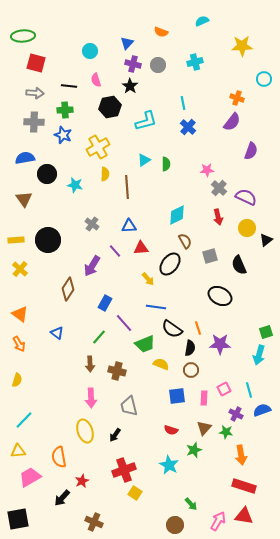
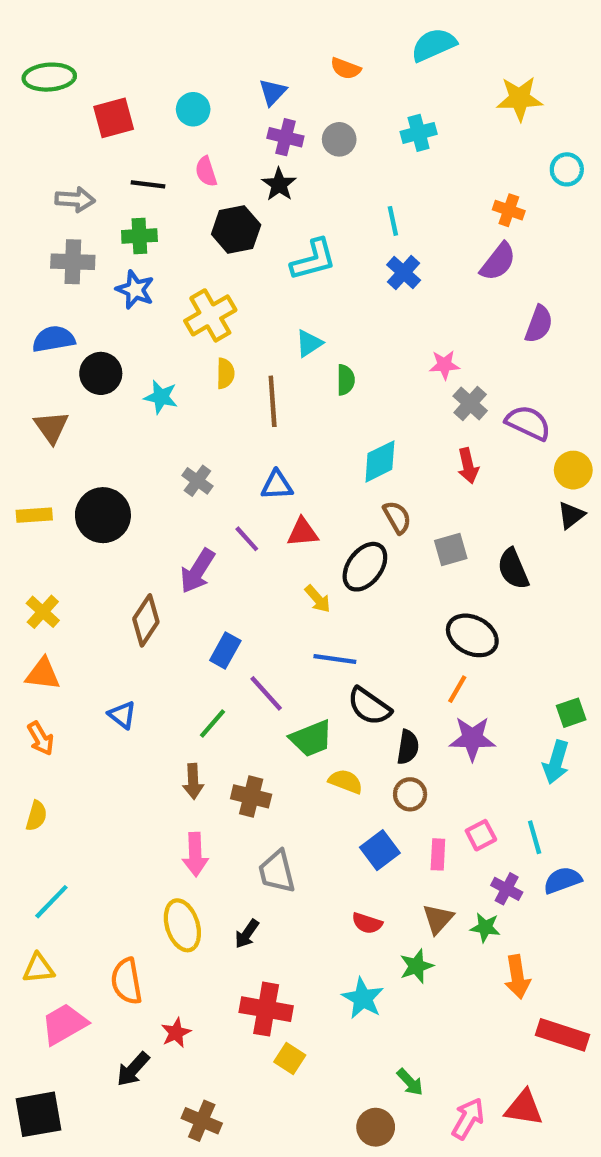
cyan semicircle: (202, 21) -> (434, 45), size x1.5
red square: (36, 63) -> (114, 118), moved, turned -30
green semicircle: (166, 164) -> (346, 380), moved
yellow circle: (247, 228) -> (573, 470), moved
yellow cross: (20, 269) -> (43, 612), moved
orange triangle: (20, 314) -> (43, 674), turned -30
orange line: (198, 328) -> (457, 689), moved, turned 48
blue square: (177, 396) -> (380, 850), turned -30
red cross: (124, 470) -> (266, 1009), turned 30
red rectangle: (244, 486) -> (562, 1035), moved

